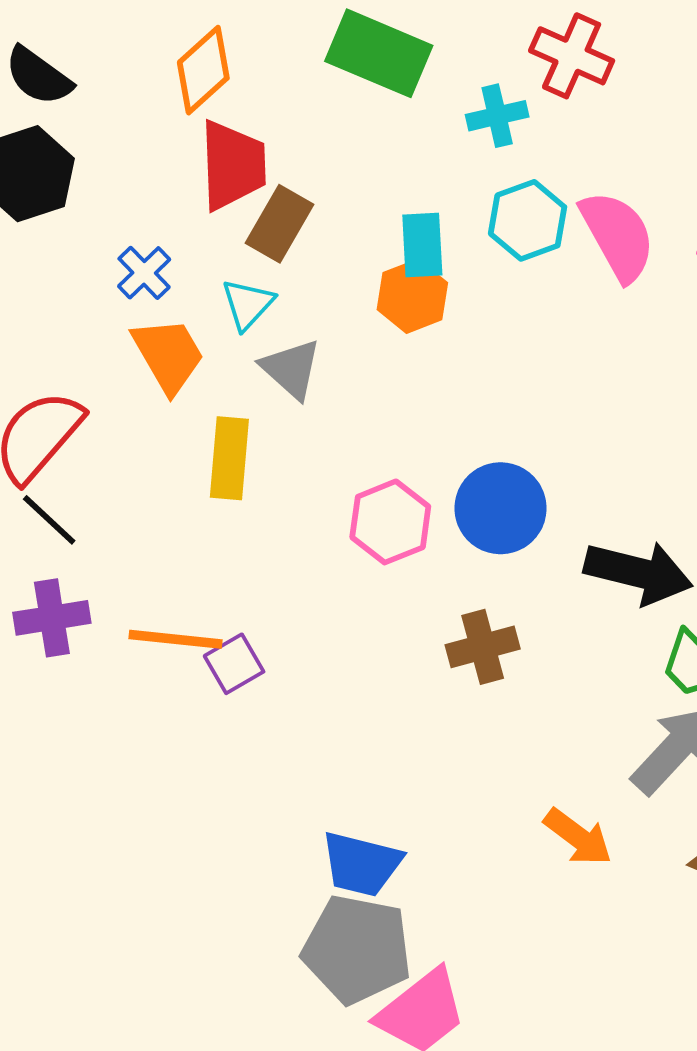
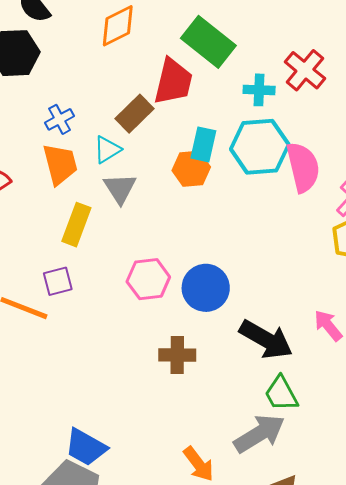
red trapezoid: (233, 165) -> (173, 82), moved
cyan hexagon: (528, 220) -> (260, 147), size x1.4
purple square: (234, 664) -> (58, 281), moved

